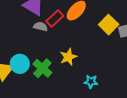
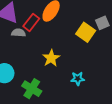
yellow square: (109, 25) -> (86, 32), moved
green cross: (42, 68) -> (32, 89), moved

